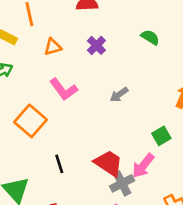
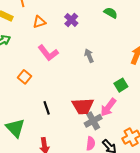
gray arrow: (119, 95) -> (89, 56), turned 104
orange square: (31, 121) -> (25, 77), size x0.6
red trapezoid: (109, 163) -> (83, 106), turned 145

